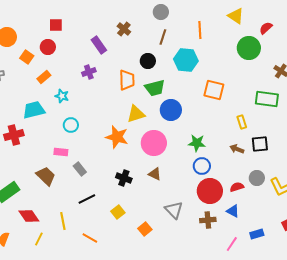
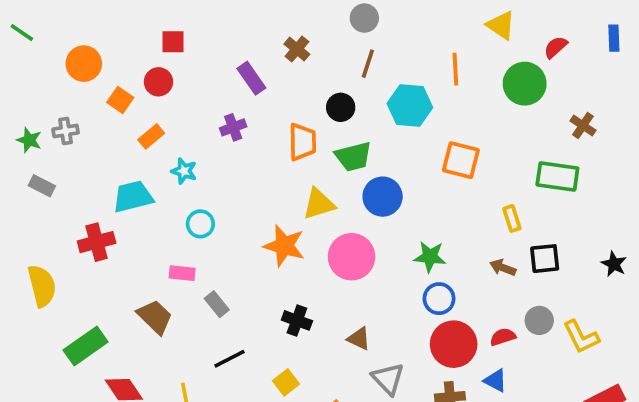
orange line: (200, 30) -> (455, 69), moved
brown triangle: (155, 174) -> (359, 339), moved

